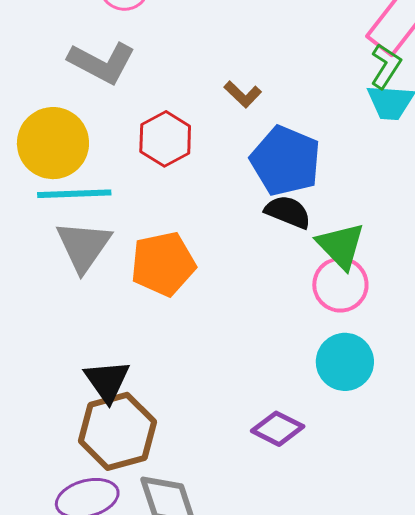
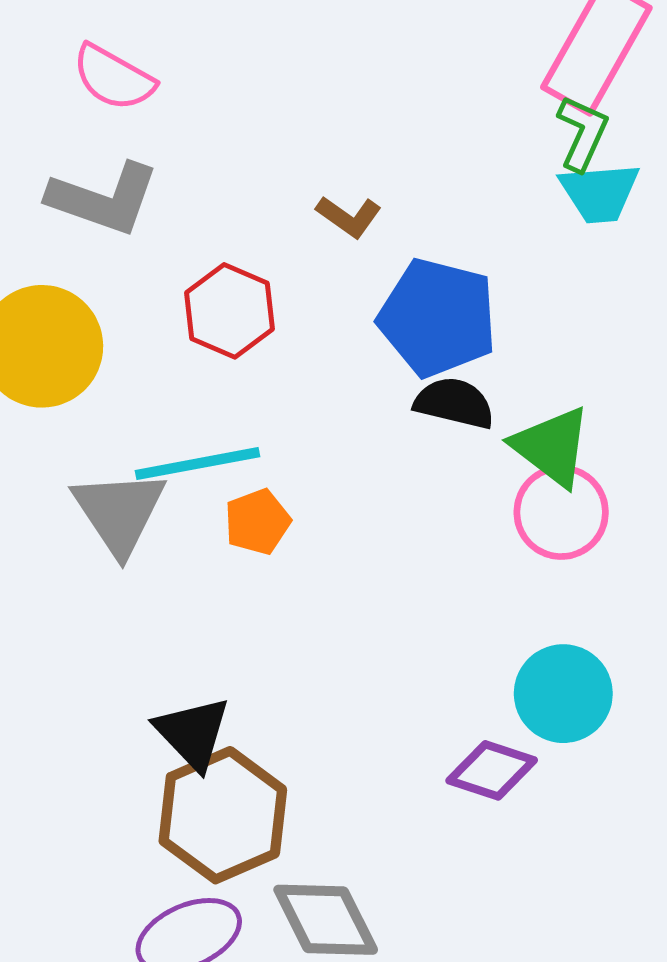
cyan line: (74, 194) -> (198, 464), moved
orange pentagon: (163, 264) -> (257, 522), size x0.6
cyan circle: (345, 362) -> (563, 694), moved

